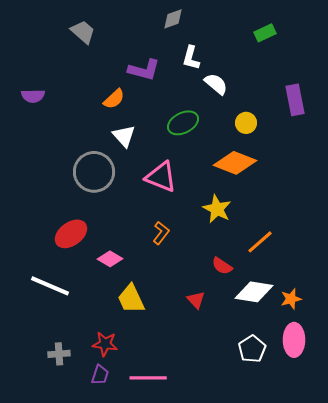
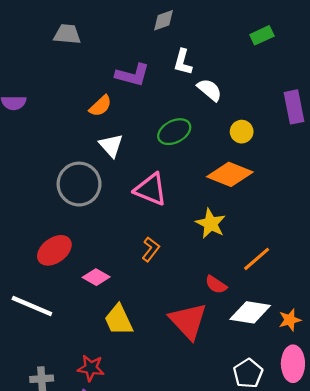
gray trapezoid: (83, 32) -> (67, 34), turned -36
red triangle: (196, 300) -> (188, 321), size x2.0

